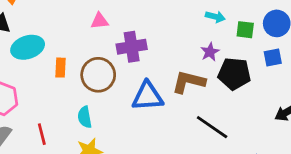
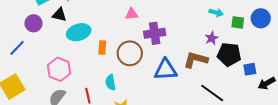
blue square: (273, 57) -> (250, 69), moved
cyan semicircle: (85, 117) -> (110, 82), moved

